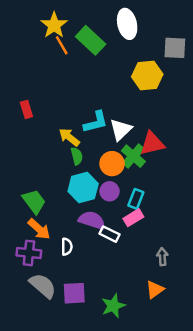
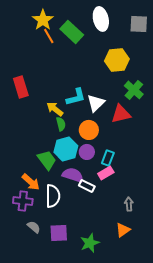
gray square: (175, 48) -> (139, 24), moved
red rectangle: (26, 109) -> (21, 87), size x1.5
green cross: (133, 156) -> (134, 90), moved
green trapezoid: (34, 201) -> (47, 160), moved
white semicircle: (67, 247) -> (53, 196), size x1.6
gray semicircle: (43, 286) -> (34, 227), size x0.6

